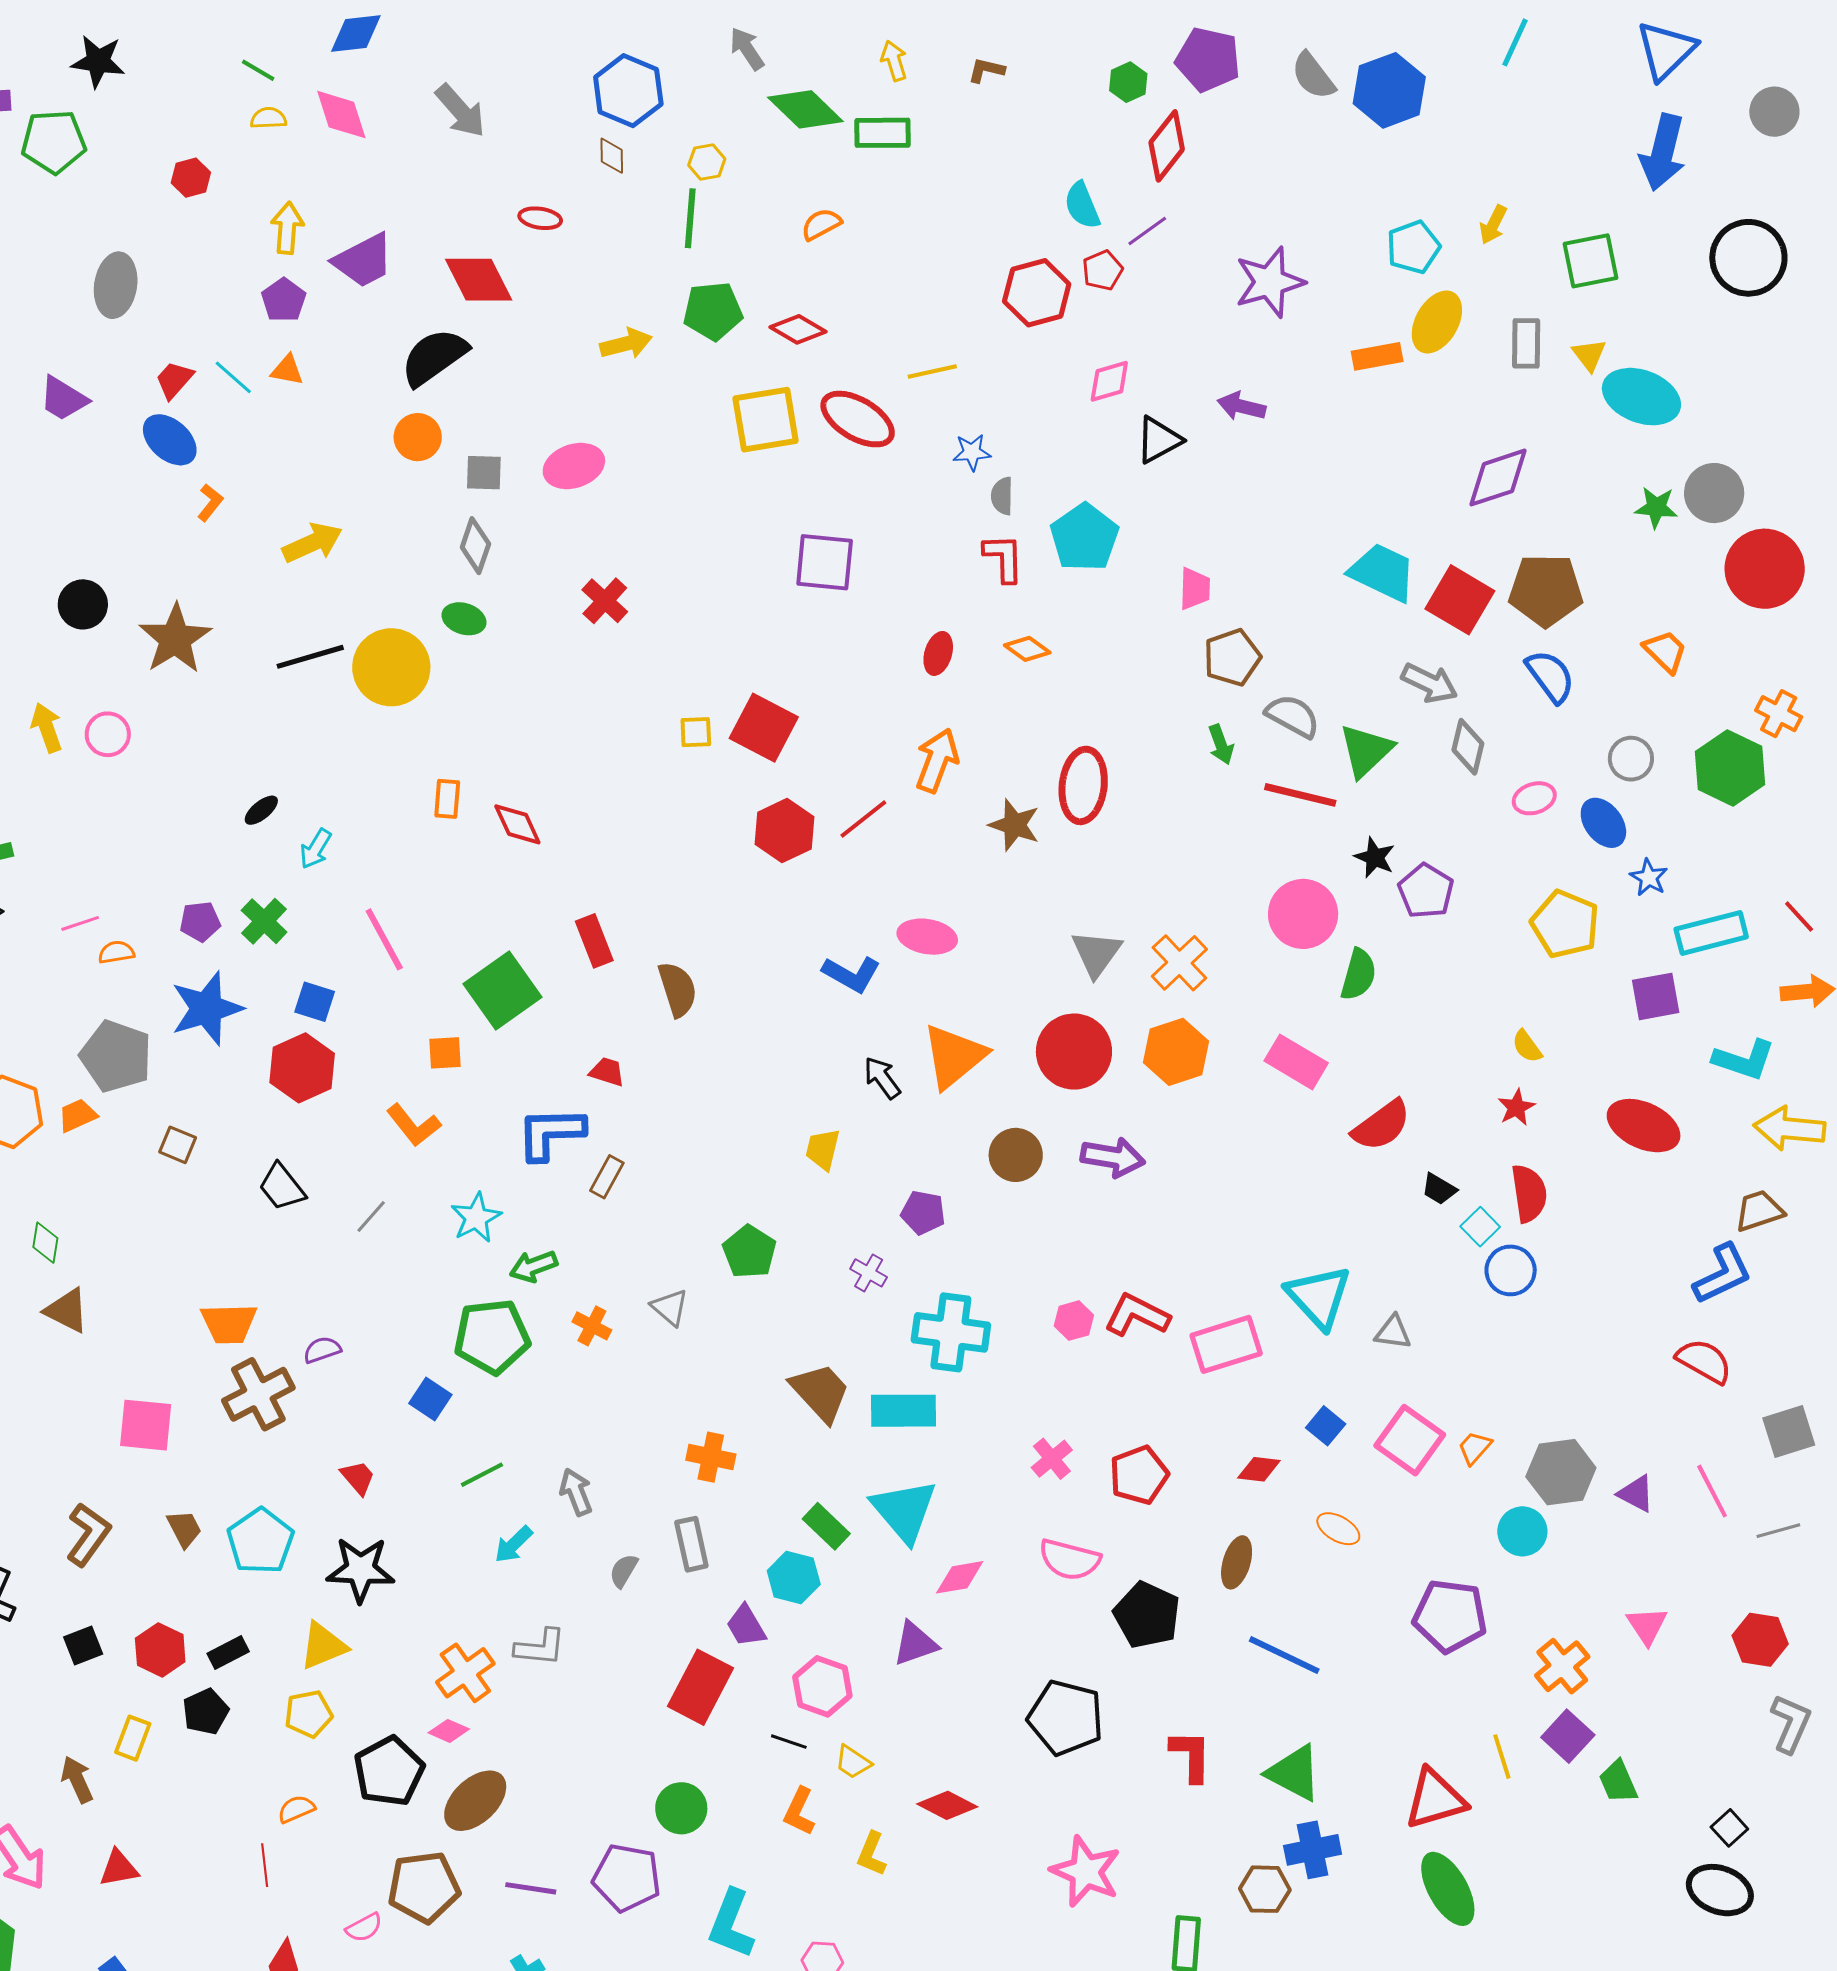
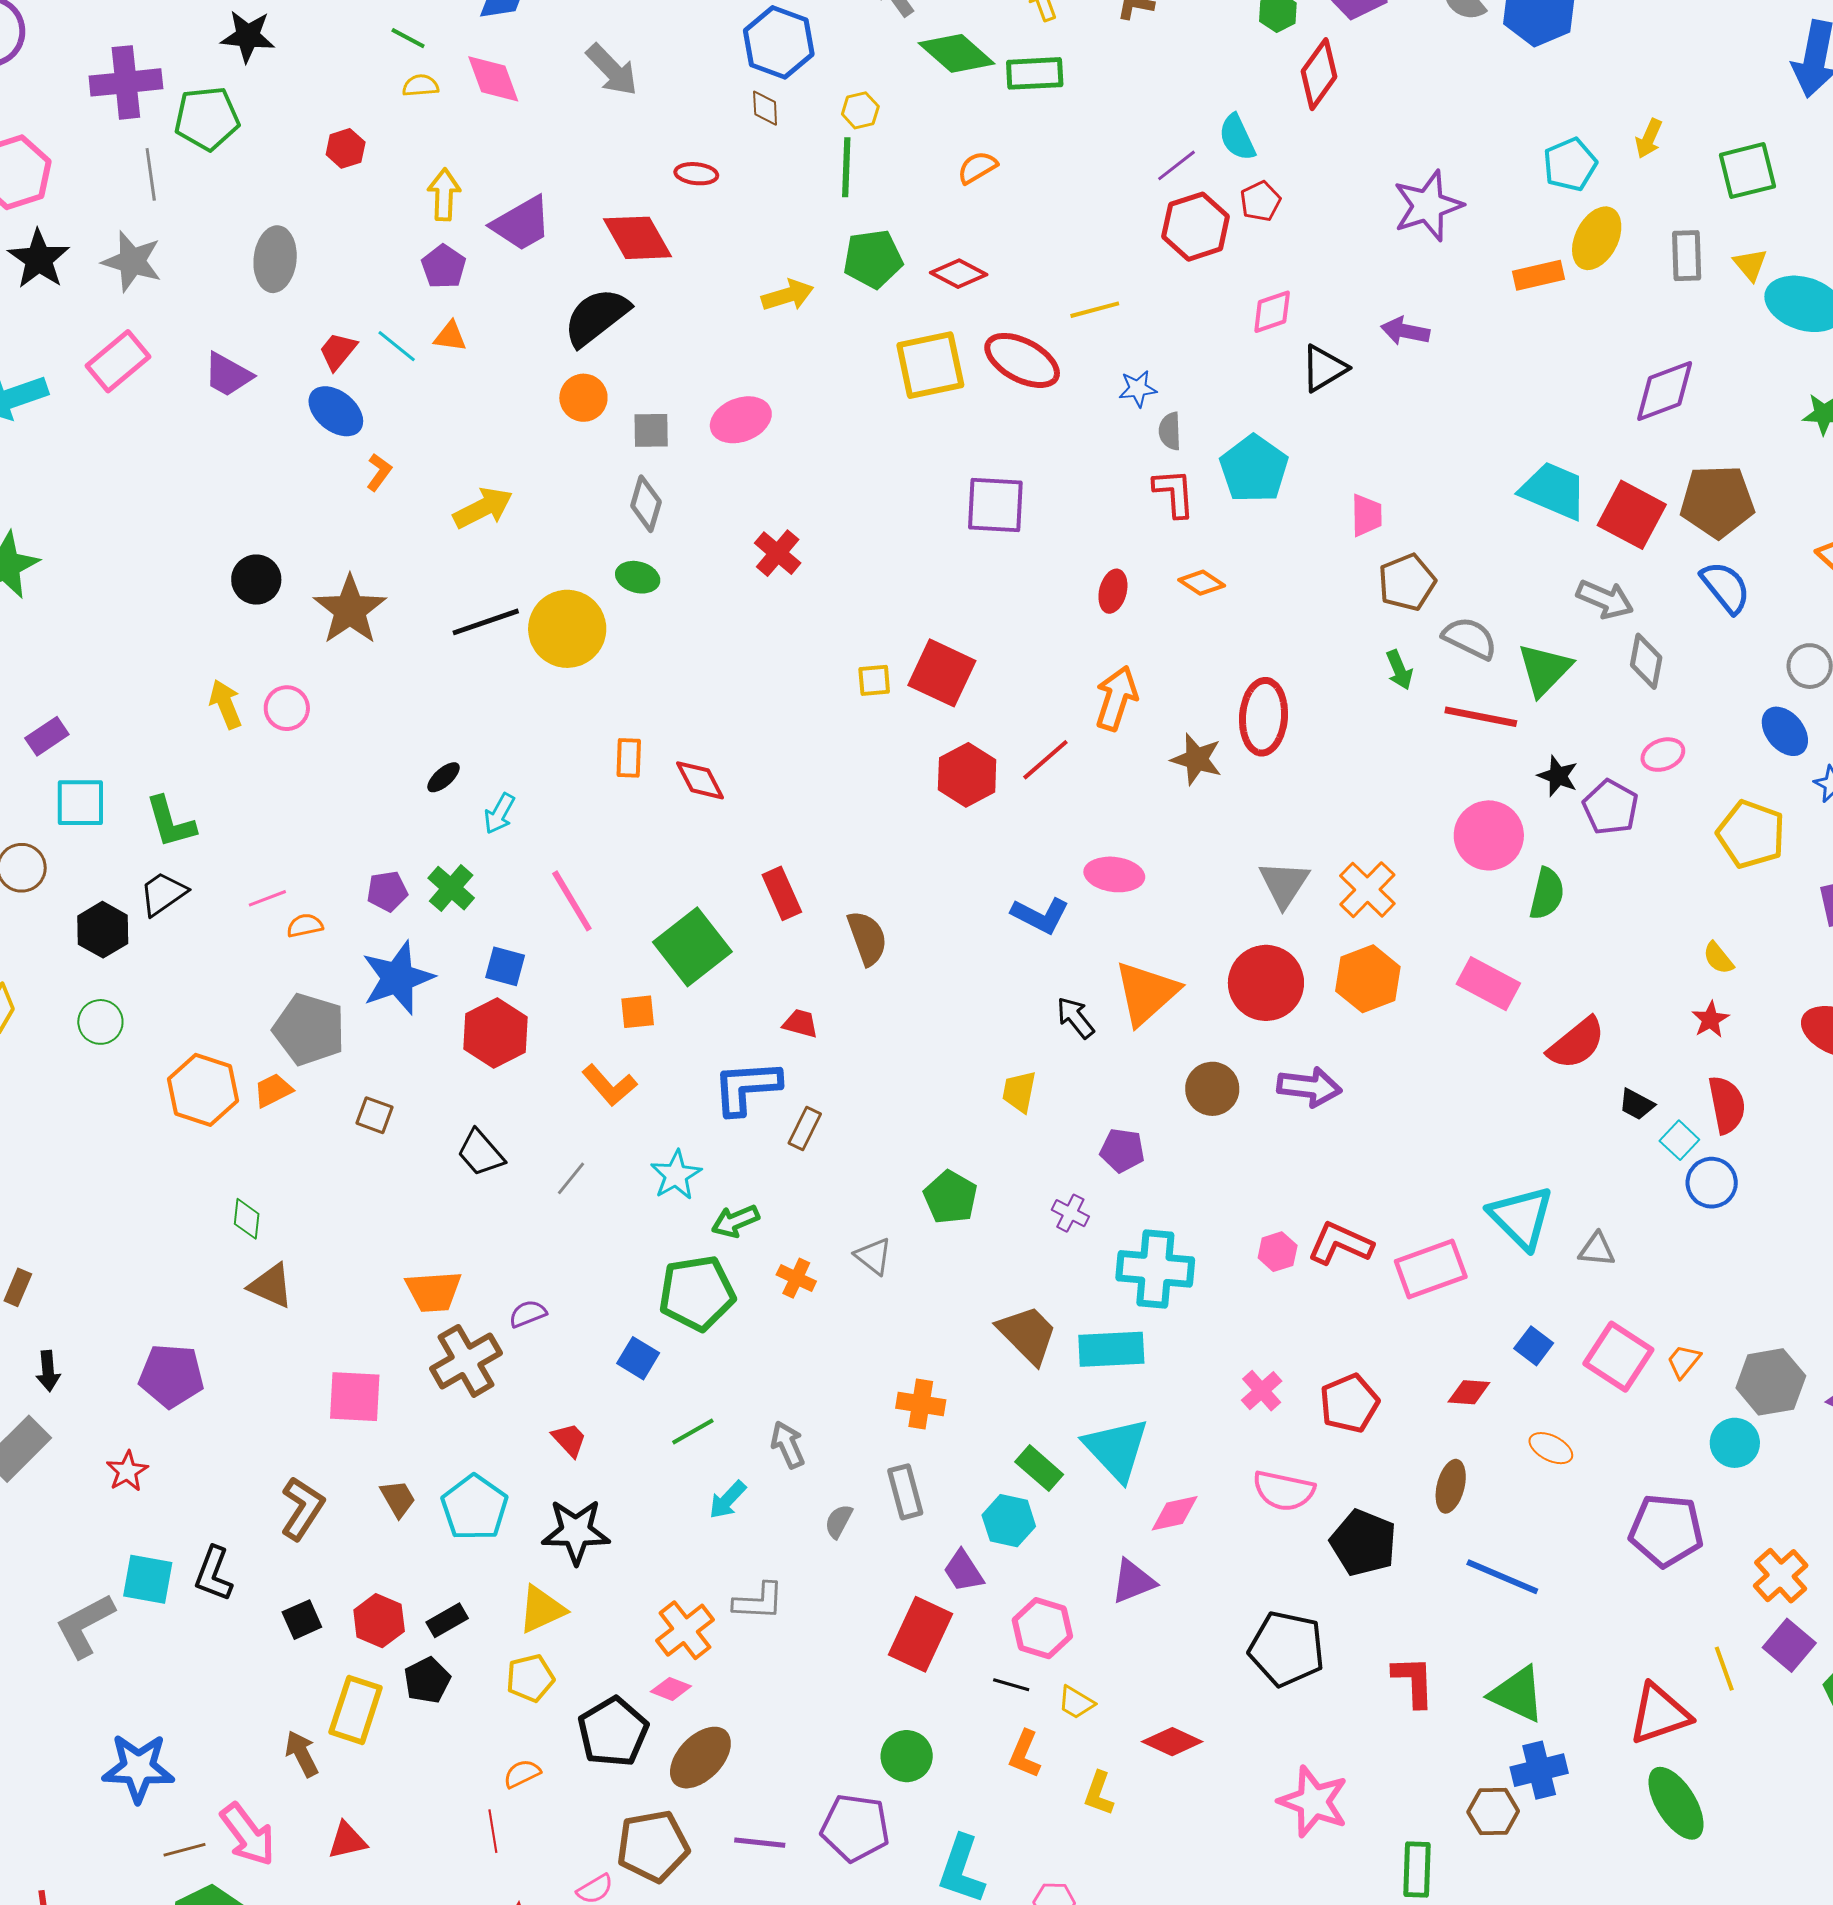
purple line: (1147, 231) -> (1176, 165), moved
pink ellipse: (1534, 798) -> (1663, 755), moved
yellow rectangle: (133, 1738) -> (356, 1710), size x1.5

